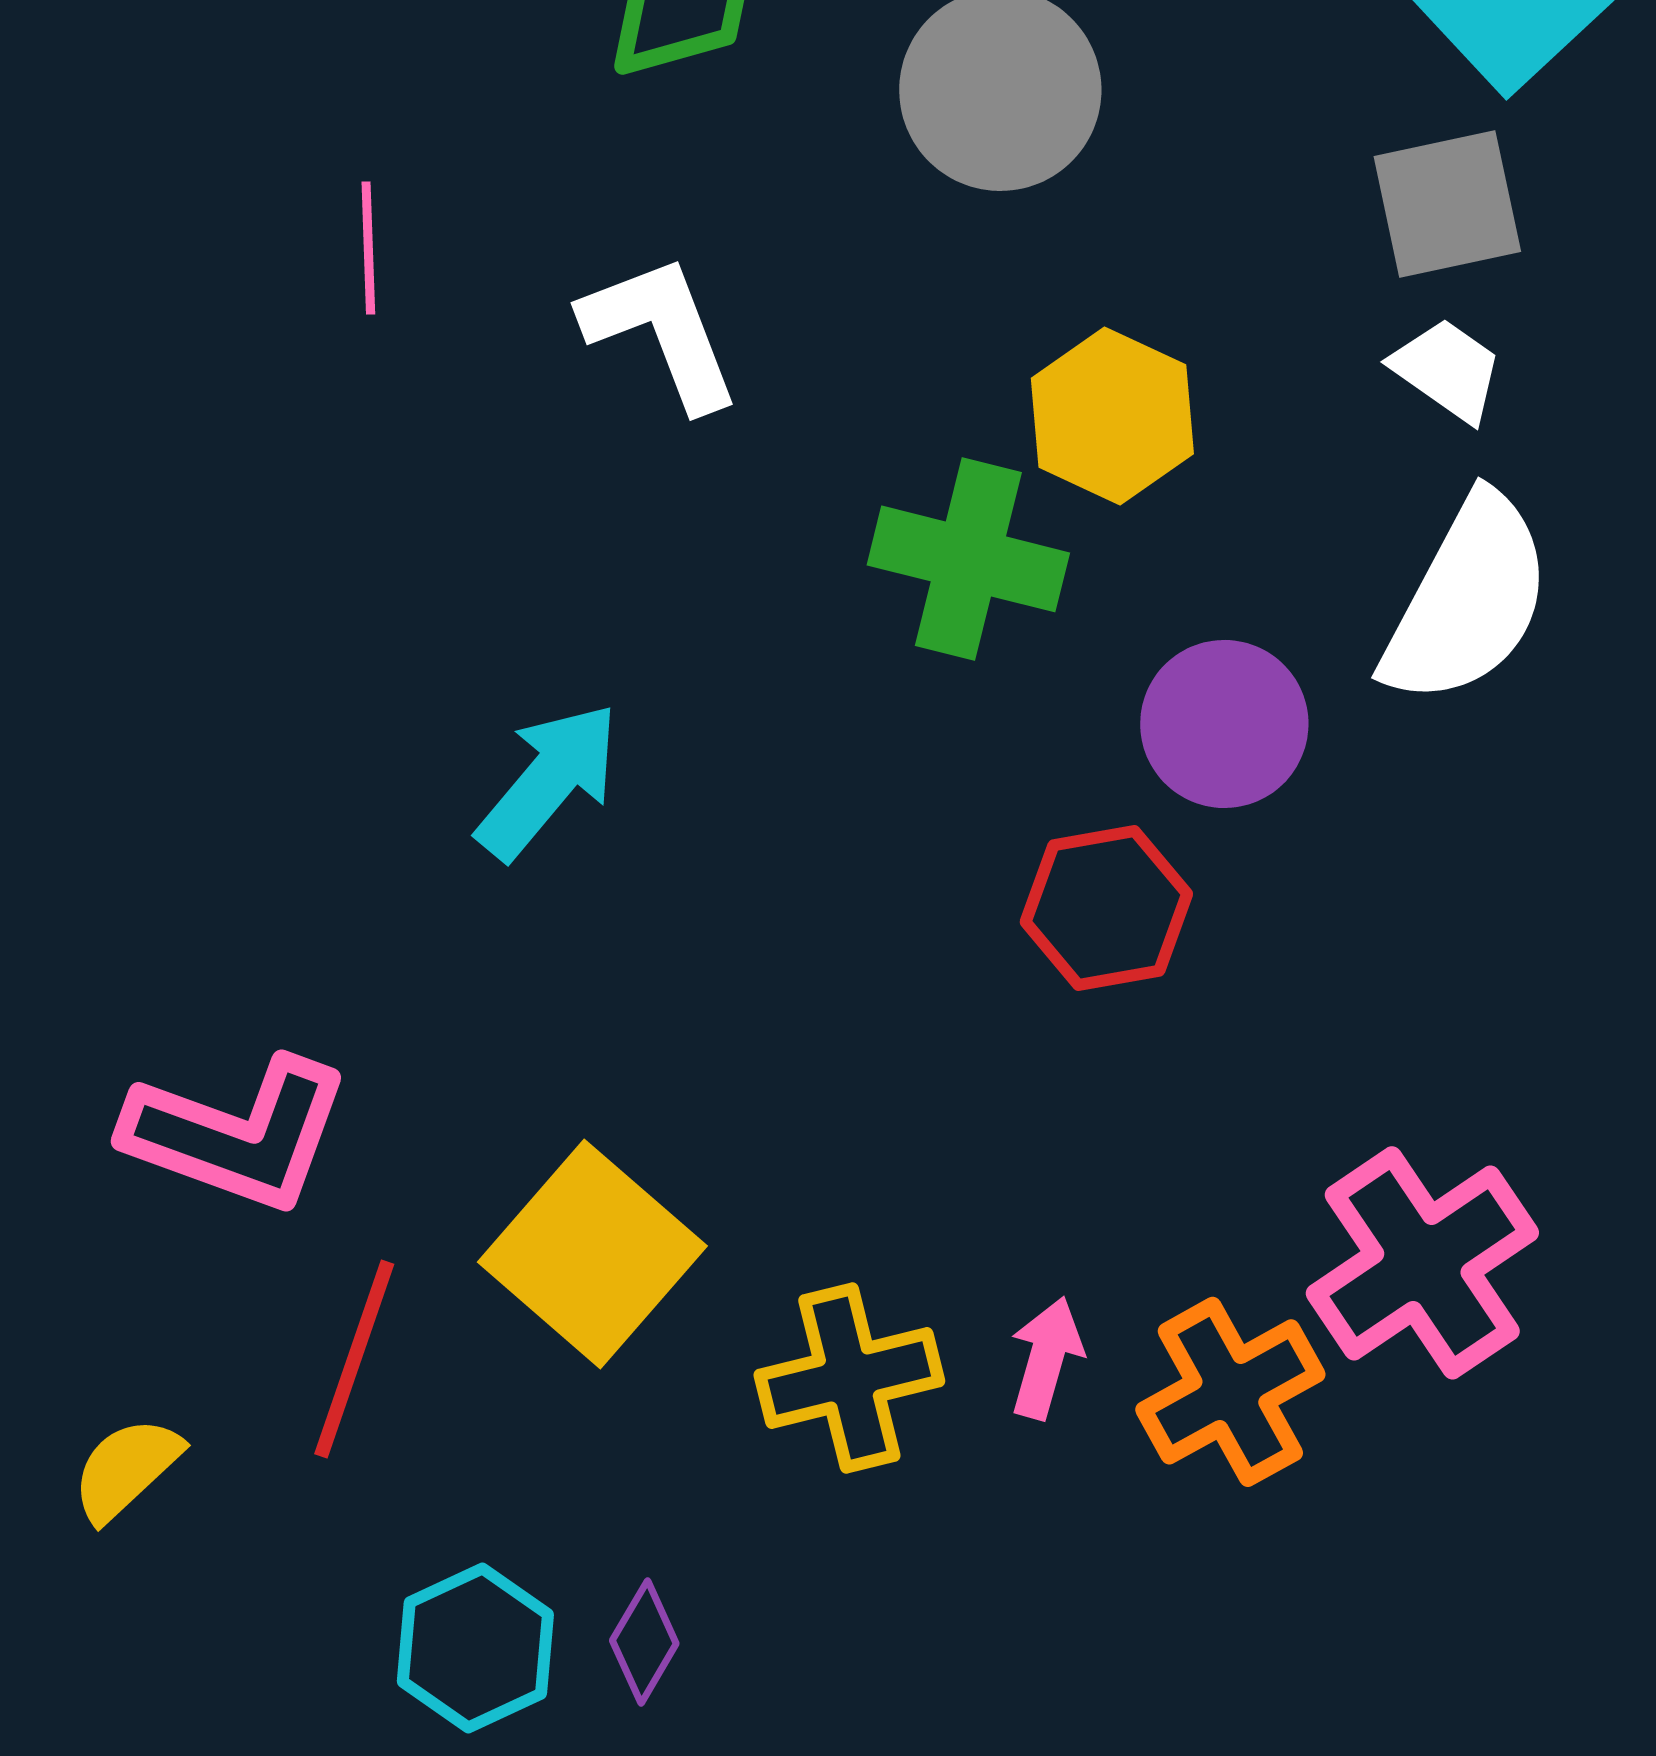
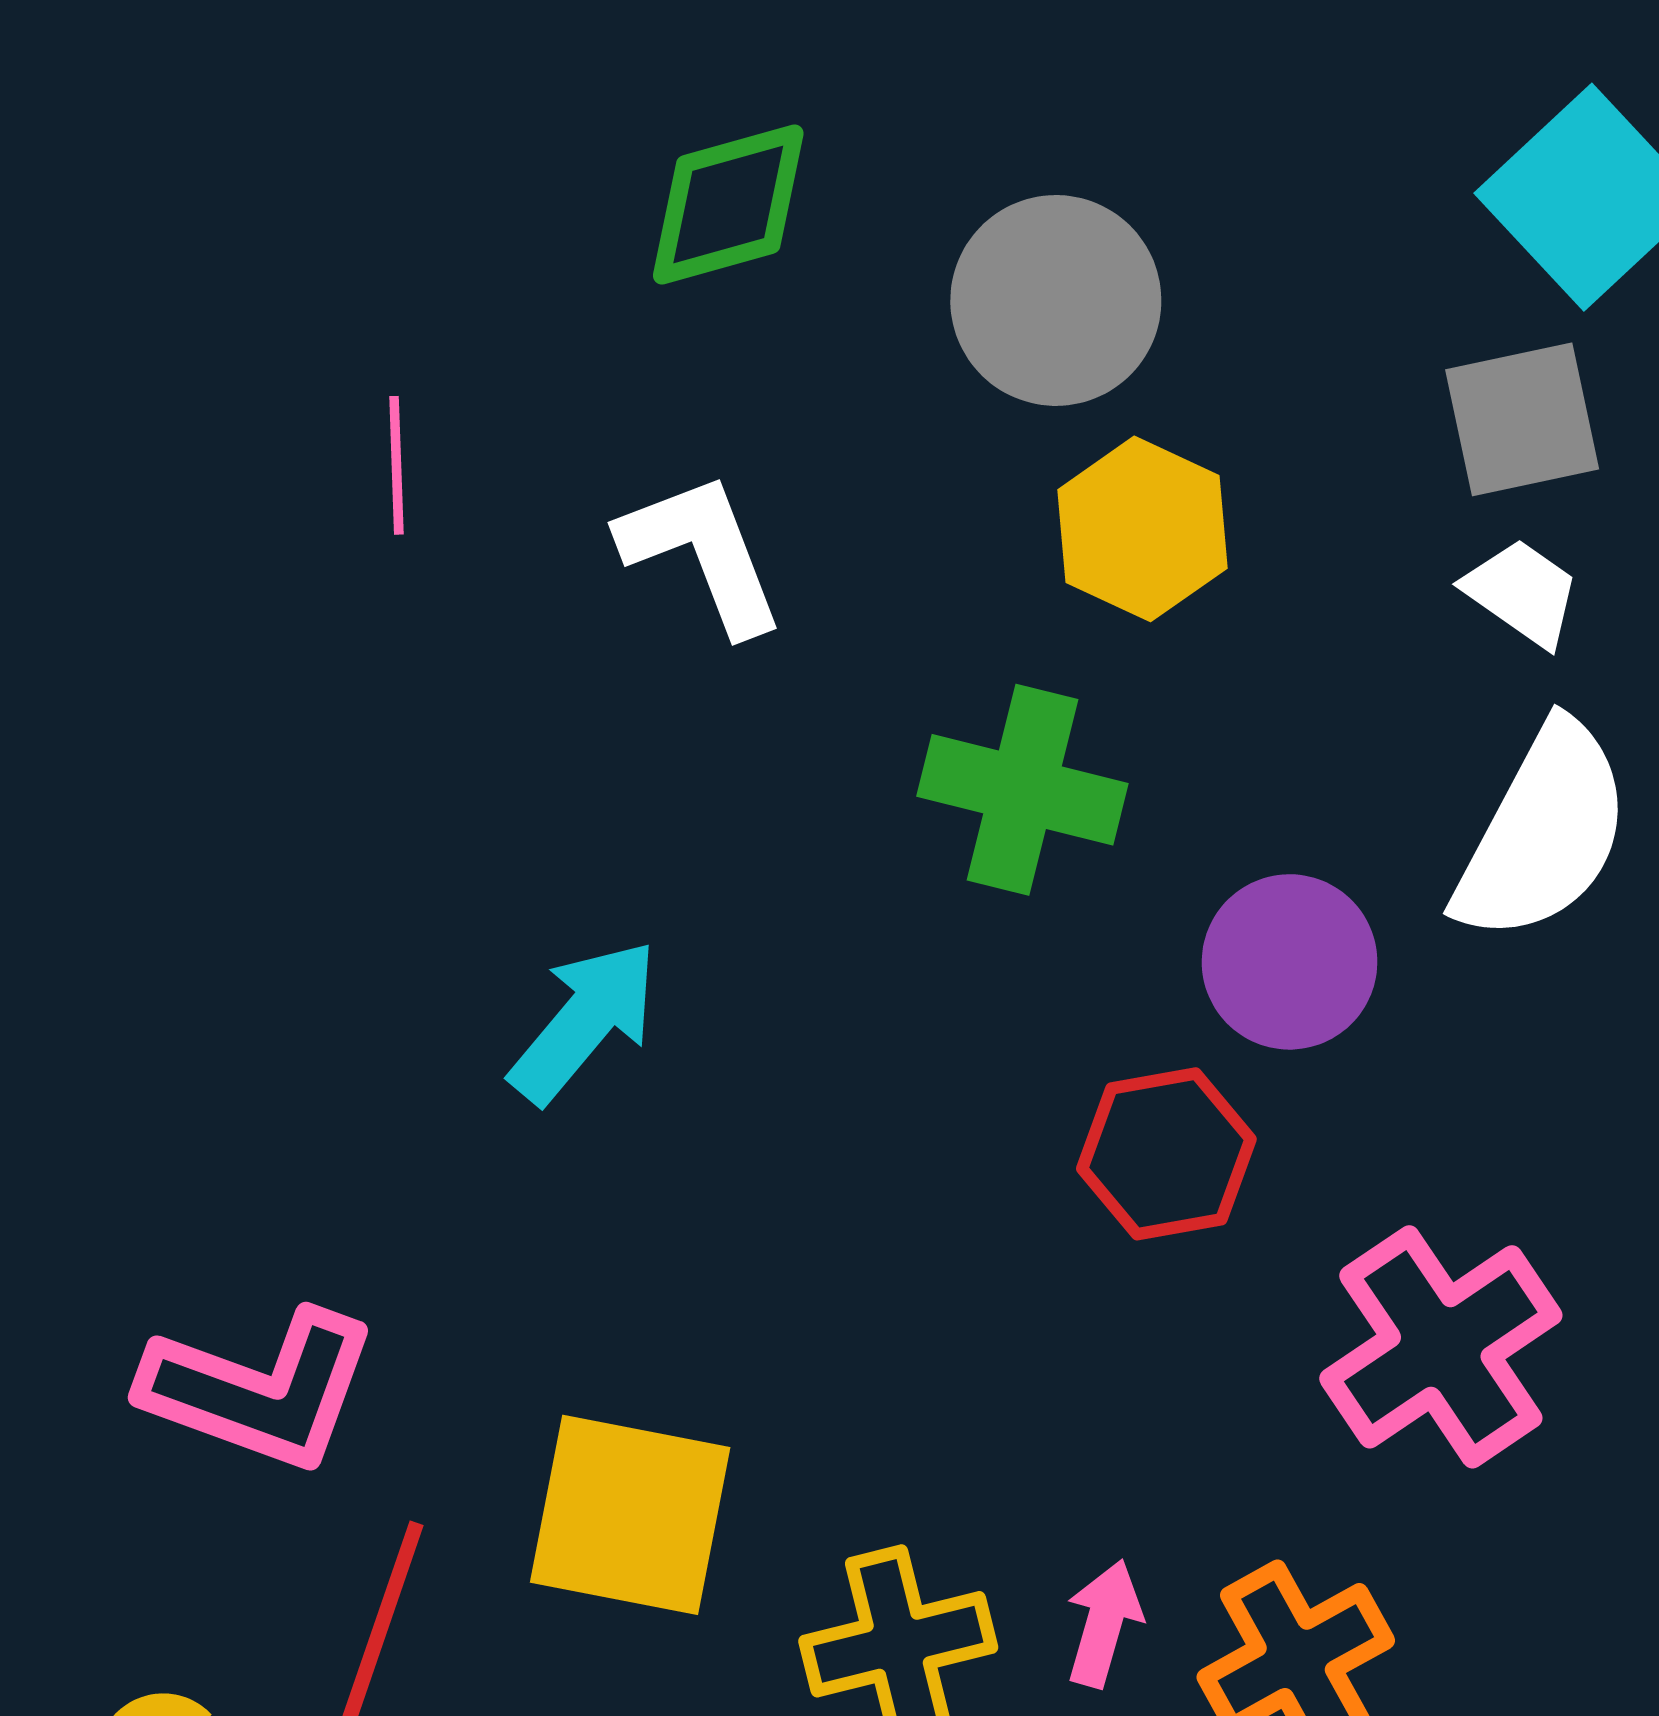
yellow hexagon: (1112, 416) -> (1142, 529), moved
yellow square: (592, 1254) -> (630, 1515), turned -30
pink cross: (1422, 1263) -> (1441, 1347), moved

